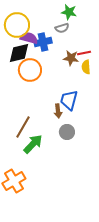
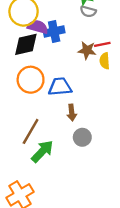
gray semicircle: (62, 28) -> (88, 11), moved, turned 32
orange circle: (30, 70) -> (31, 80), moved
blue trapezoid: (69, 100) -> (60, 87), moved, turned 70

